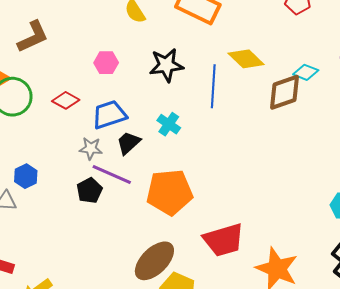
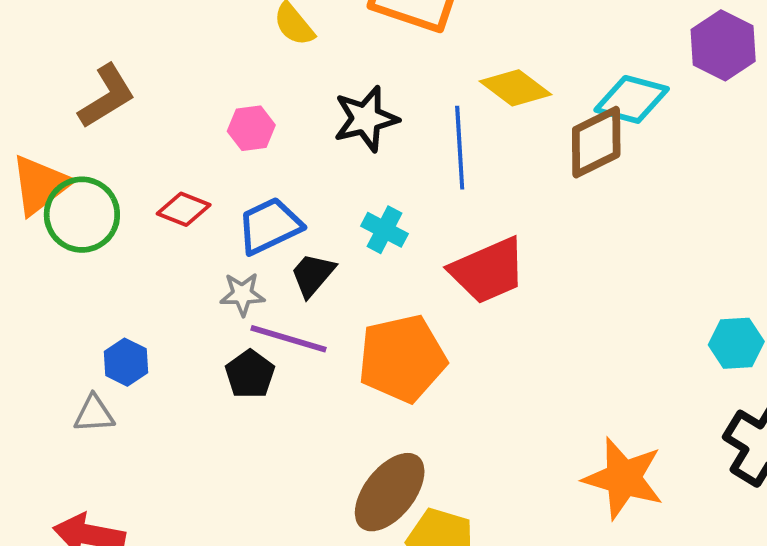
cyan diamond: (306, 72) -> (632, 99), size x1.5
red trapezoid: (224, 240) -> (488, 271), moved

